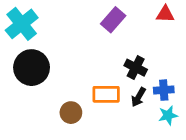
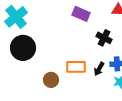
purple rectangle: (113, 20) -> (81, 14), turned 72
black cross: (136, 68) -> (104, 38), moved

